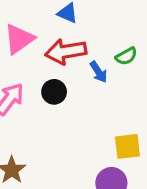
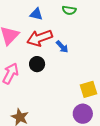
green semicircle: (126, 56) -> (69, 10), moved, turned 48

